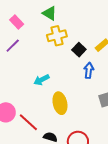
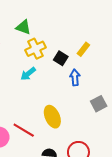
cyan arrow: (42, 80) -> (28, 74), moved
red line: (28, 122) -> (24, 130), moved

